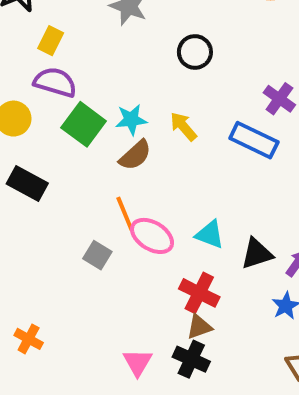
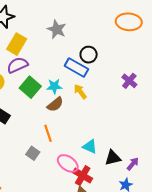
yellow rectangle: (51, 41) -> (17, 44), size x1.5
purple semicircle: (55, 82) -> (17, 65), turned -45
blue rectangle: (254, 140) -> (76, 67), moved
pink ellipse: (152, 236) -> (68, 163), moved

